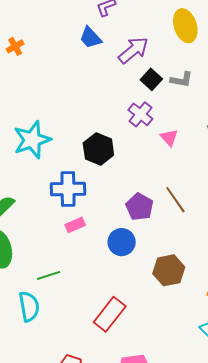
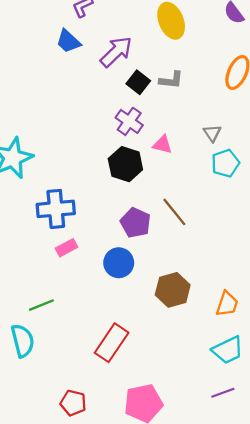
pink triangle: (169, 138) -> (162, 145), turned -30
black hexagon: (98, 149) -> (125, 164), moved

